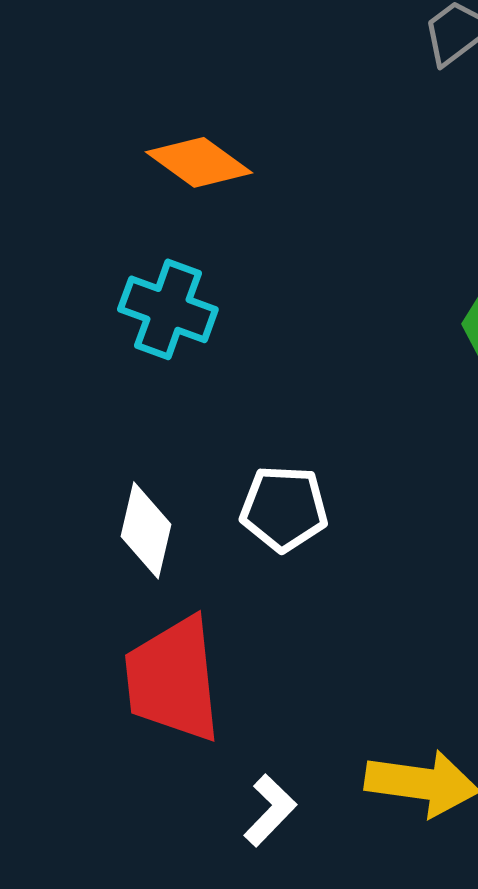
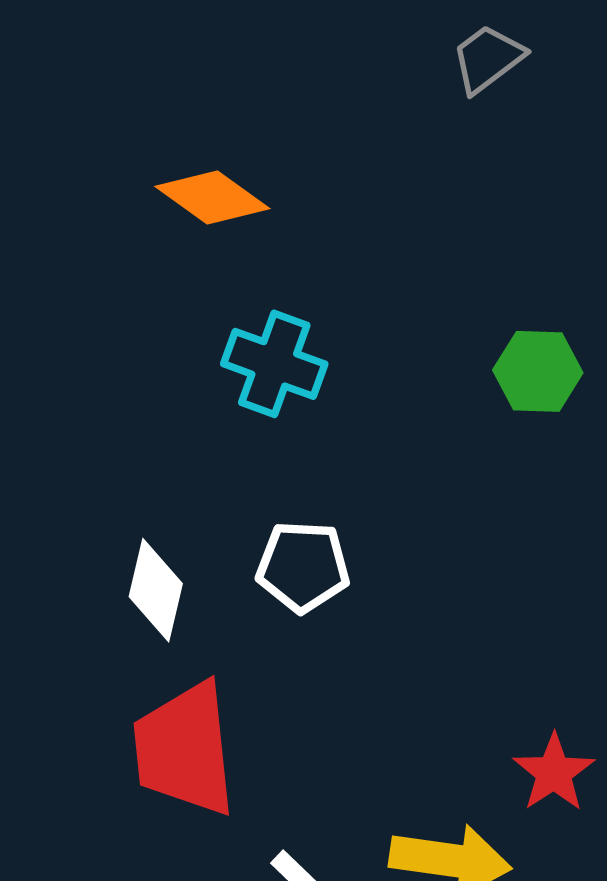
cyan cross: (168, 309) -> (274, 364), moved

